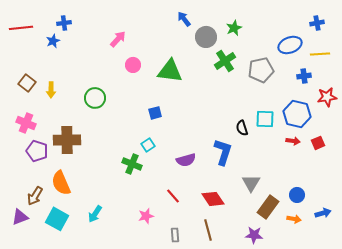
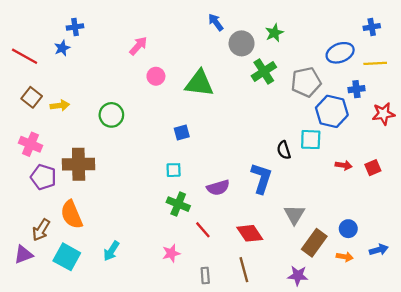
red line: (21, 28) -> (25, 56), moved, turned 35
yellow arrow: (51, 90) -> (60, 106), turned -98
blue hexagon: (297, 114) -> (332, 111), moved
cyan square: (148, 145) -> (174, 170), turned 32
green cross: (132, 164) -> (178, 204), moved

